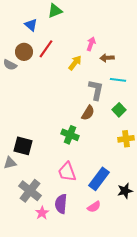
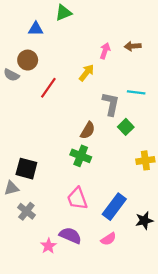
blue triangle: (31, 25) -> (36, 29), turned -40
red line: (46, 49) -> (48, 88), moved
brown arrow: (107, 58) -> (133, 46), moved
green square: (119, 110) -> (126, 127), moved
brown semicircle: (88, 113) -> (88, 130), moved
gray cross: (30, 191) -> (26, 211), moved, size x0.7
purple semicircle: (61, 204) -> (70, 235), turned 108

